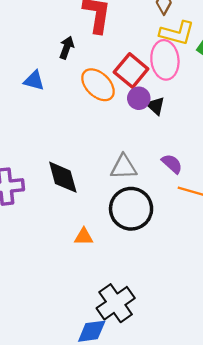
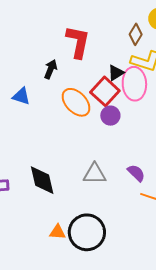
black triangle: (156, 106) -> (116, 73), moved, turned 42
black circle: (131, 209) -> (87, 232), moved

